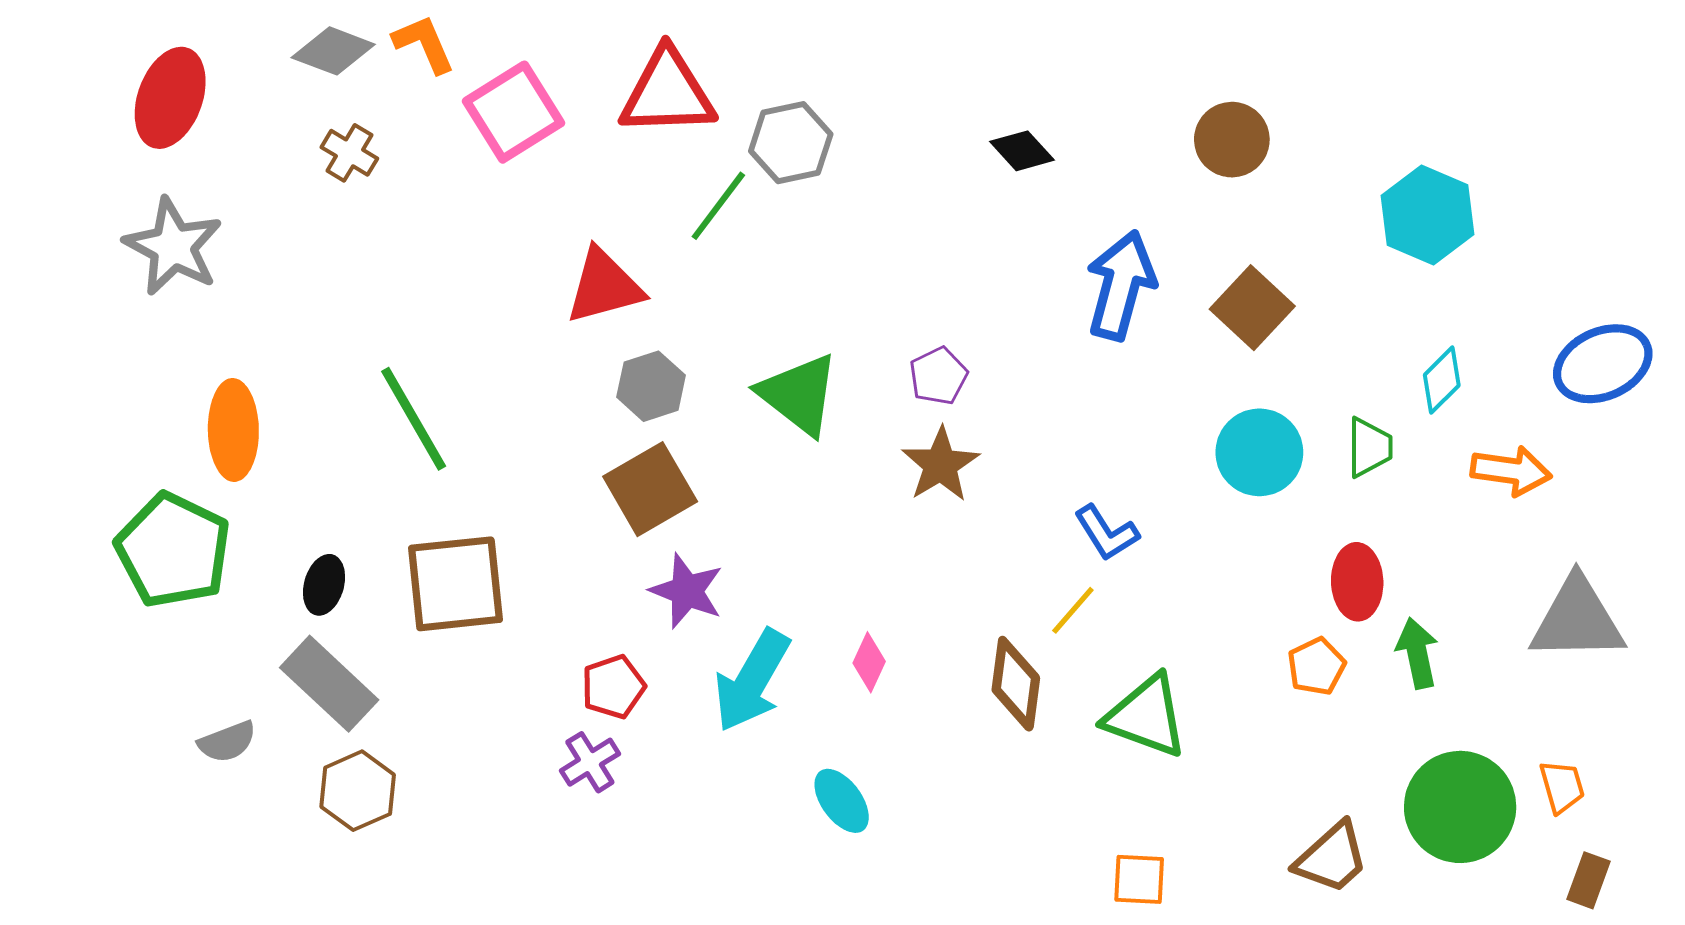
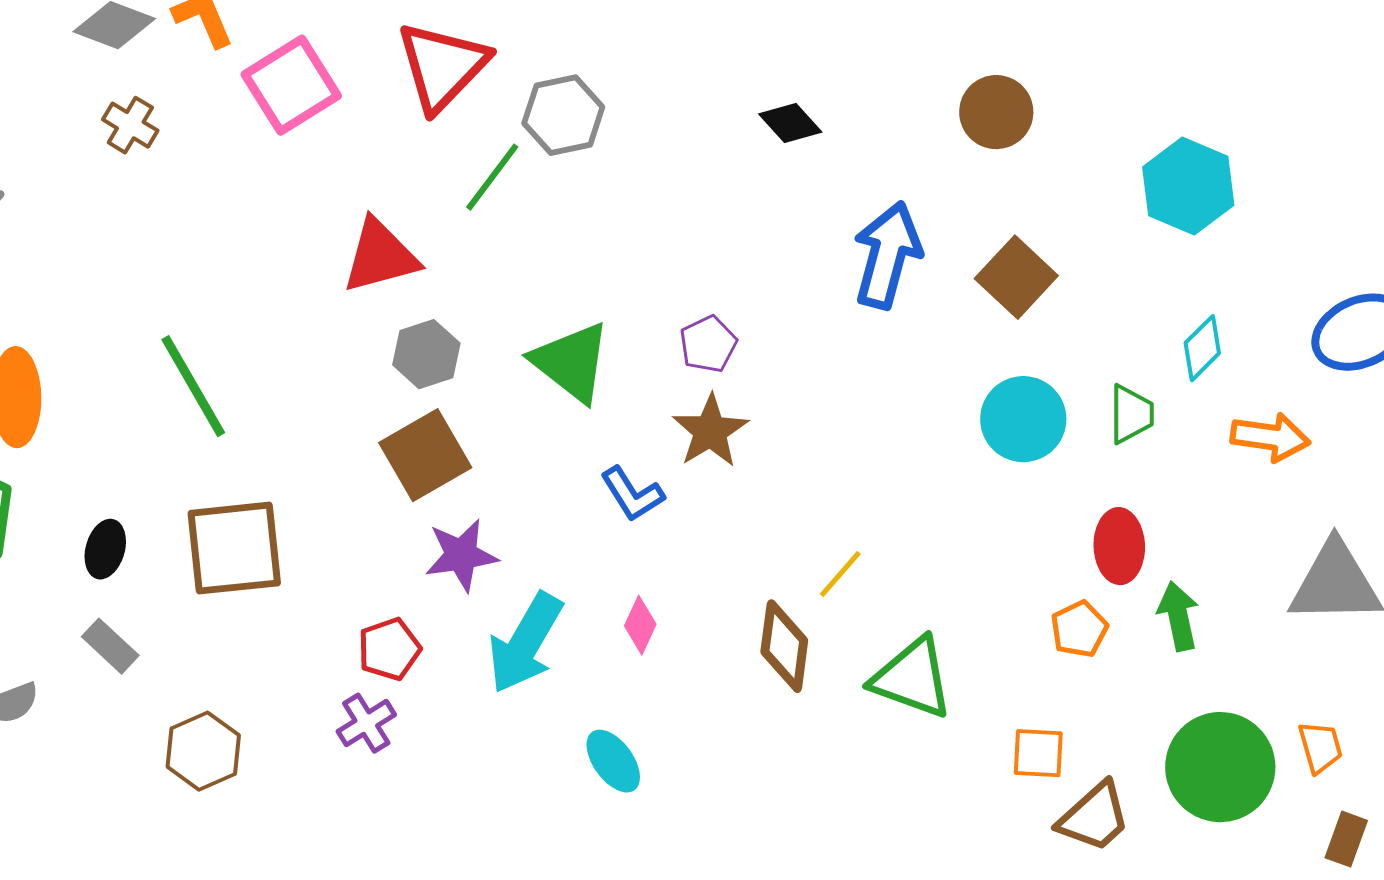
red triangle: (667, 93) -> (442, 66), turned -44
blue L-shape: (1107, 533) -> (632, 494), moved
purple star: (687, 591) -> (461, 555), turned -30
gray rectangle: (329, 684) -> (110, 646), size x0.6
brown hexagon: (358, 791) -> (203, 751), moved
orange square: (1139, 879) -> (1038, 753), moved

